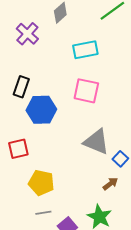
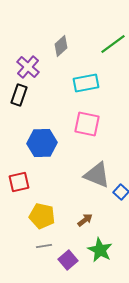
black rectangle: (21, 87) -> (19, 95), moved
brown arrow: (110, 184) -> (85, 220), moved

